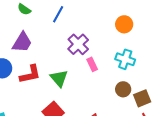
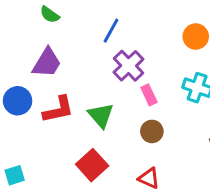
blue line: (58, 14) -> (111, 31), moved
brown circle: (123, 89) -> (152, 131), moved

